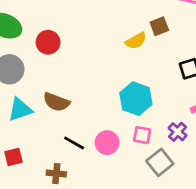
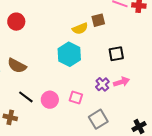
cyan hexagon: (136, 99) -> (69, 54), moved
purple cross: (178, 132) -> (102, 84), moved
gray square: (160, 162) -> (98, 119), moved

